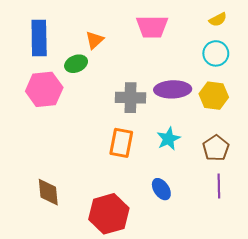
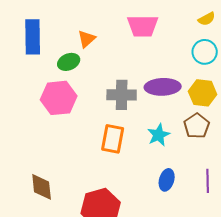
pink hexagon: (44, 89) -> (59, 98), moved
brown pentagon: (216, 148) -> (197, 126), moved
blue ellipse: (161, 189) -> (167, 180), moved, turned 50

